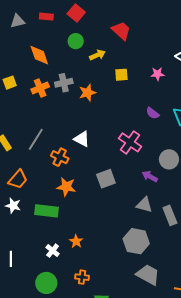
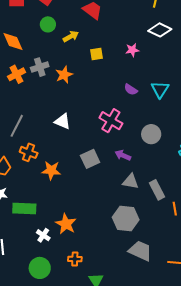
orange cross: (60, 157) -> (29, 152), moved
purple arrow: (150, 176) -> (123, 155), moved
green rectangle: (47, 211) -> (24, 209), moved
orange star: (76, 241) -> (66, 224), size x1.5

